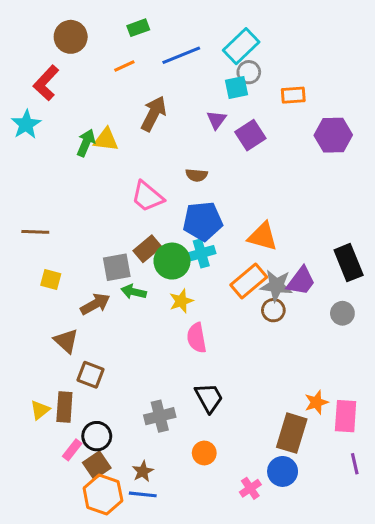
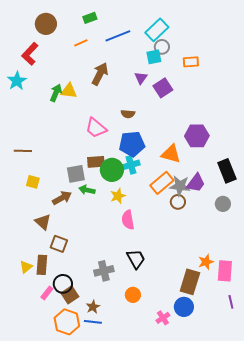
purple hexagon: (333, 135) -> (197, 136), moved
brown rectangle: (147, 249) -> (96, 162), turned 36
brown square: (97, 465) -> (70, 295), moved

